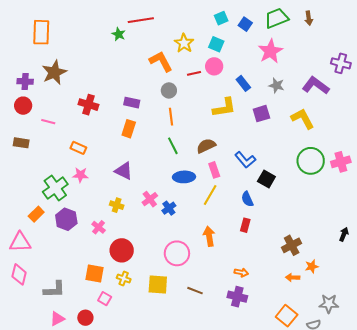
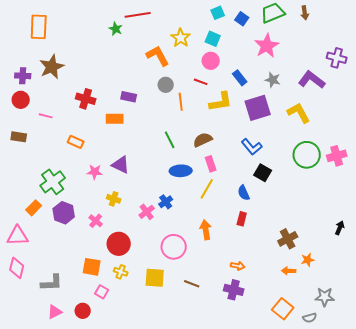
red line: (194, 73) -> (201, 82), moved, turned 32
purple square: (261, 114) -> (258, 108), size x1.5
orange line: (171, 117) -> (181, 102), moved
orange rectangle: (129, 129) -> (115, 119), moved, turned 72
blue L-shape: (245, 160) -> (252, 147), moved
pink star: (80, 175) -> (95, 172), moved
pink cross: (150, 199) -> (147, 212), moved

